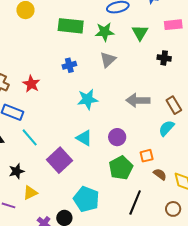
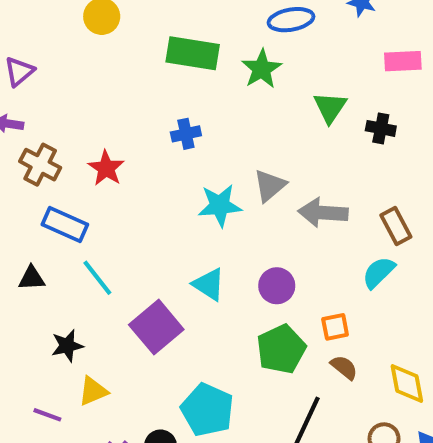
green star: (105, 32) -> (262, 69), turned -30
green triangle: (140, 33) -> (330, 107), moved
gray triangle: (108, 60) -> (270, 186), moved
brown semicircle: (160, 174) -> (344, 367), moved

